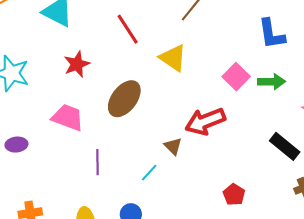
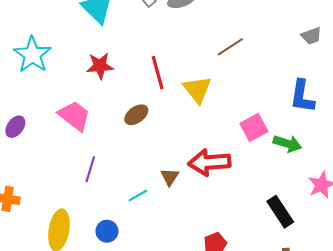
red line: (128, 29) -> (158, 73), moved
brown ellipse: (124, 99) -> (136, 115), size x0.6
purple ellipse: (16, 145) -> (15, 127), turned -65

